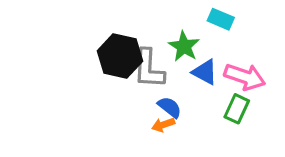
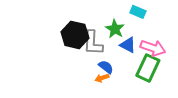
green rectangle: (237, 109) -> (148, 68), size x1.5

